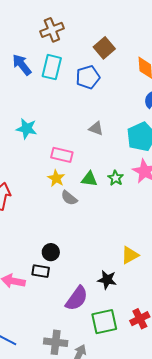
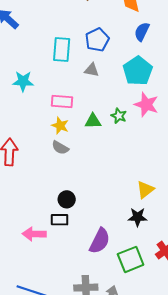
cyan rectangle: (52, 67) -> (62, 49), moved
blue pentagon: (88, 77) -> (97, 40), moved
gray semicircle: (69, 198) -> (60, 148), moved
black star: (107, 280) -> (138, 217), moved

